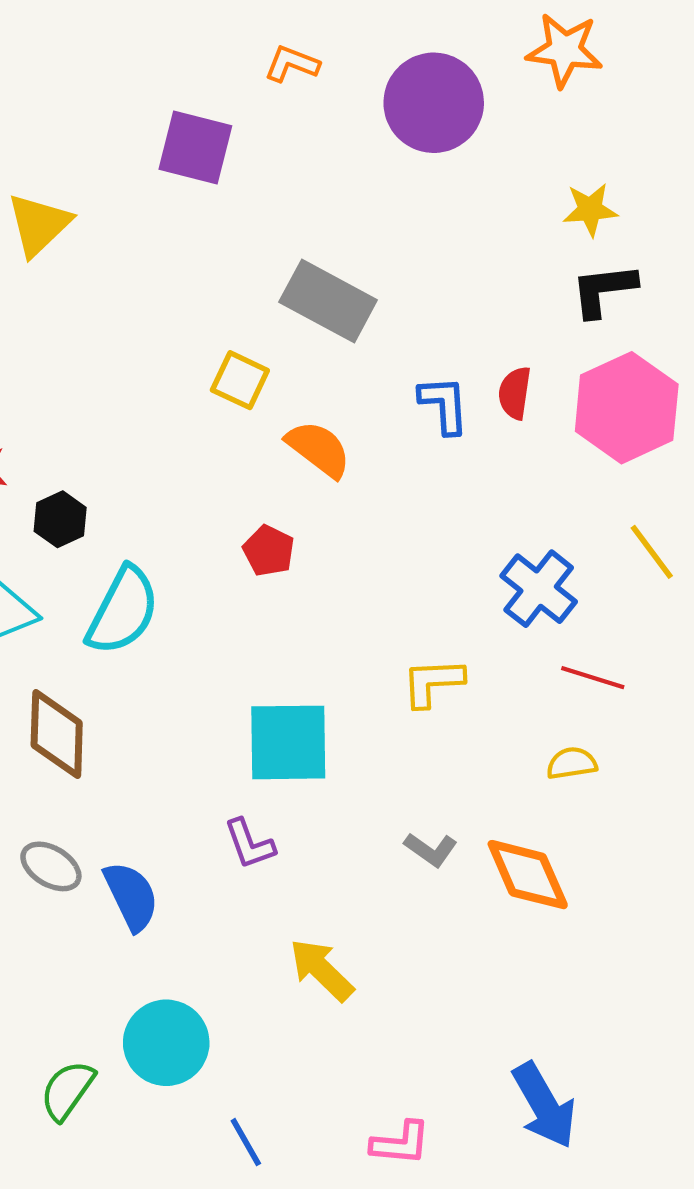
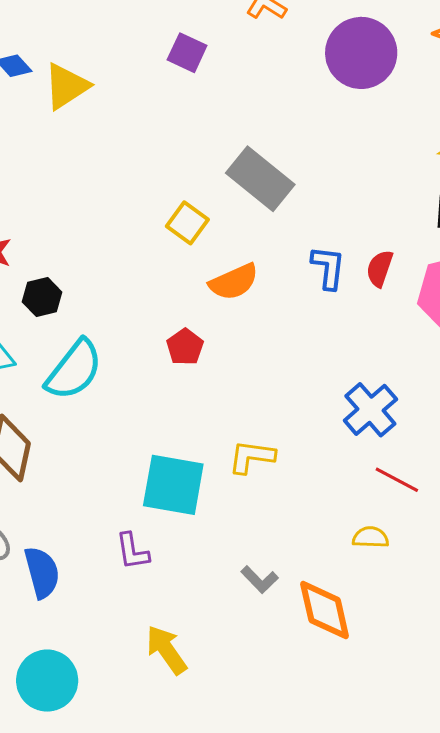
purple square: (195, 147) -> (187, 53), size x0.7
orange semicircle: (319, 449) -> (234, 282), turned 108
yellow L-shape: (433, 682) -> (252, 457), moved

